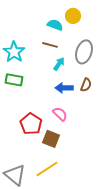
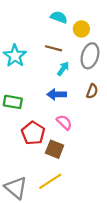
yellow circle: (73, 16) -> (81, 29), moved
cyan semicircle: (55, 25) -> (59, 17), moved
green rectangle: (14, 80) -> (13, 102), moved
blue arrow: (64, 88) -> (57, 94), moved

